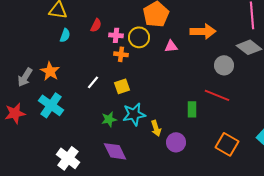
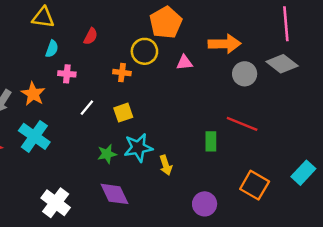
pink cross: (116, 35) -> (67, 74), moved
gray circle: (224, 65) -> (245, 74), moved
purple circle: (176, 142) -> (205, 204), moved

